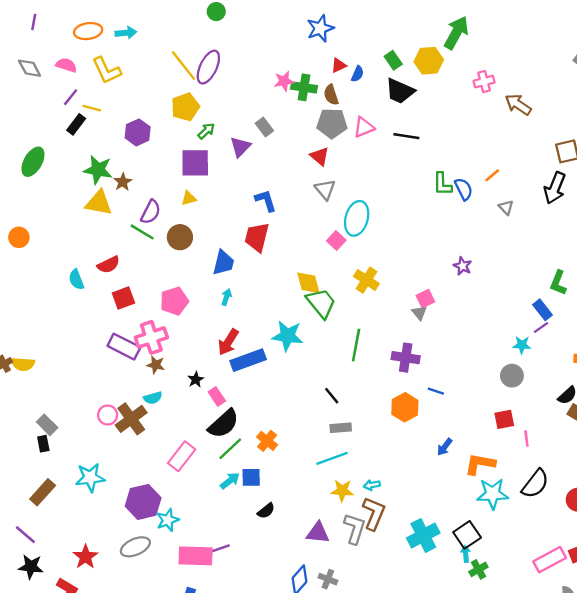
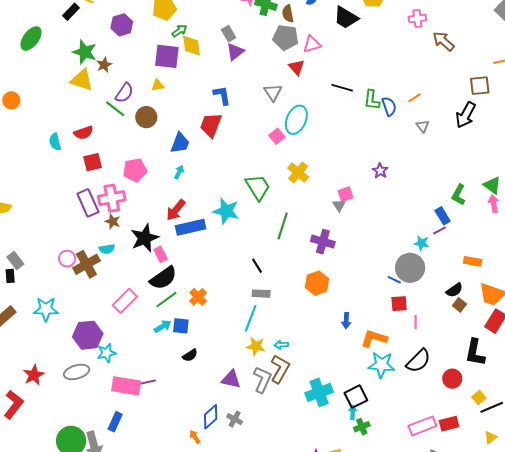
black line: (406, 136) -> (342, 88), moved
purple triangle: (240, 147) -> (235, 52), moved
red triangle: (320, 156) -> (297, 67), moved
yellow diamond: (308, 283) -> (192, 46), moved
purple rectangle: (124, 347) -> (88, 203), turned 32
gray circle: (512, 376) -> (410, 268), size x1.5
black star: (196, 380) -> (145, 238), size x2.0
blue line: (436, 391) -> (394, 280), moved
blue arrow: (445, 447) -> (346, 321), turned -42
cyan line: (332, 458) -> (251, 318), turned -56

